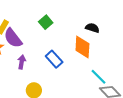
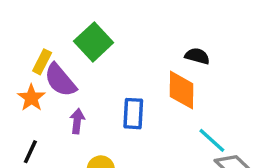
green square: (46, 22) -> (94, 42), moved, size x1.5
blue rectangle: (54, 59) -> (133, 114), turned 48

